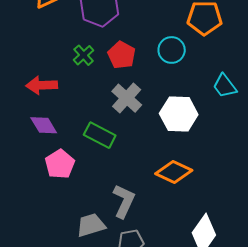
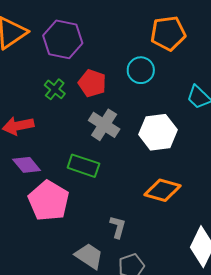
pink pentagon: (60, 164) -> (49, 201), size x1.4
gray L-shape: (124, 201) -> (118, 227), size x0.7
gray trapezoid: (91, 225) -> (89, 256), turned 60

